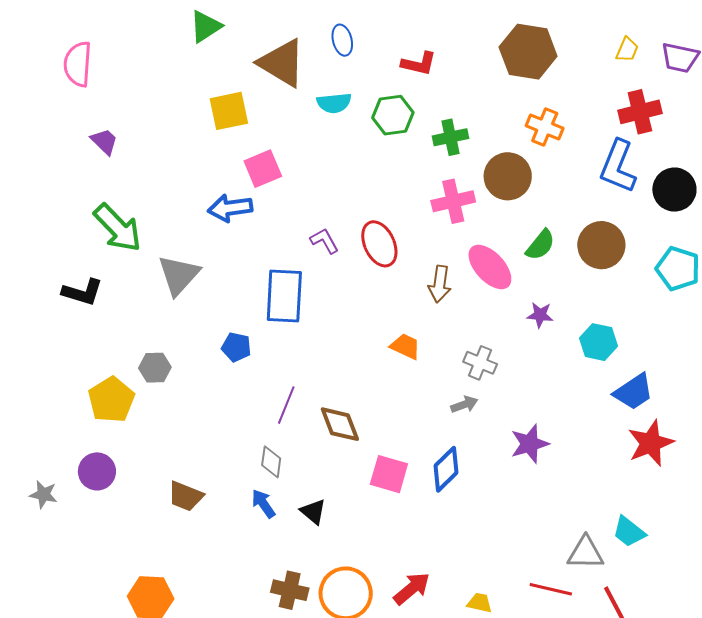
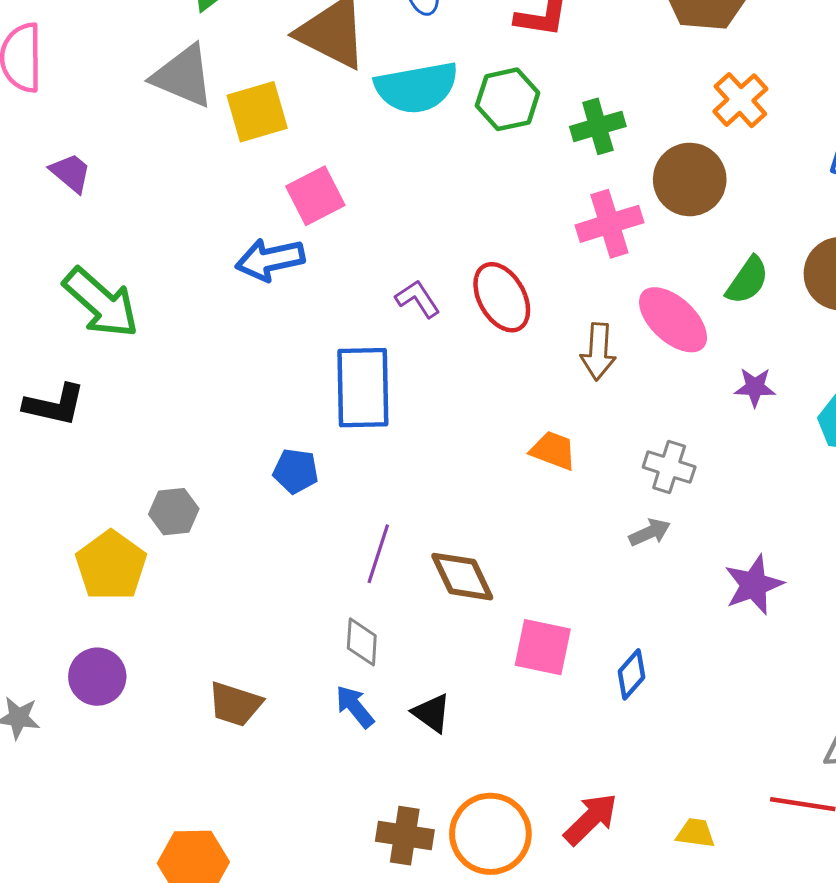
cyan semicircle: (334, 103) -> (417, 88), size x1.6
orange cross: (545, 127) -> (740, 100), turned 30
gray triangle: (179, 275) -> (183, 76), moved, turned -45
blue diamond: (446, 469) -> (632, 674), moved, size x0.7

